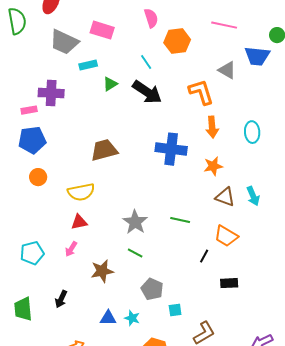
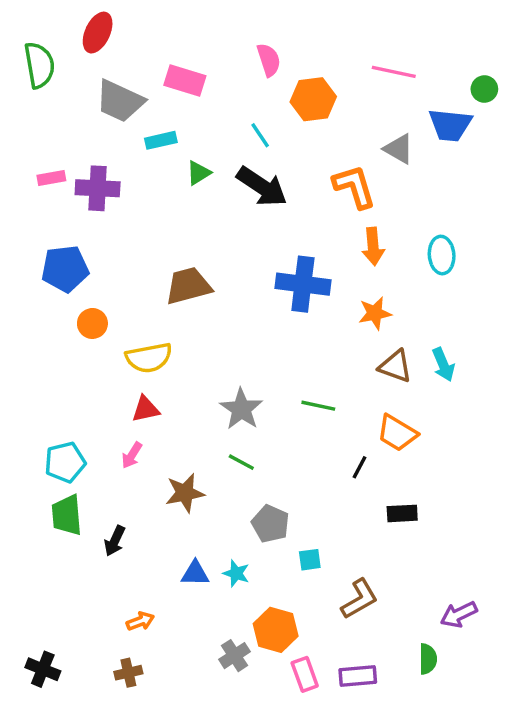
pink rectangle: (29, 110) -> (51, 178), moved
orange circle: (38, 177) -> (92, 323), moved
green trapezoid: (23, 309) -> (67, 515), moved

